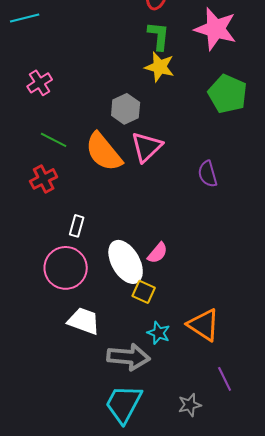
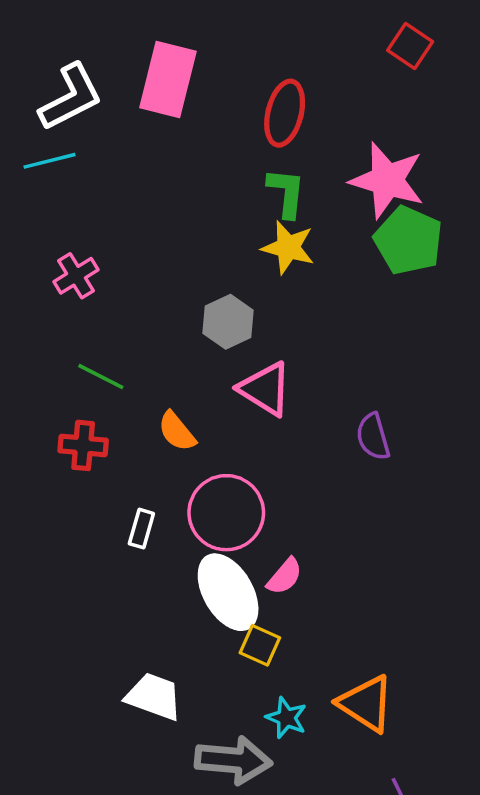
green pentagon: (228, 94) -> (408, 240), moved
pink triangle: (147, 147) -> (265, 389), turned -44
orange semicircle: (104, 152) -> (177, 431), moved, size x0.6
red cross: (44, 179) -> (83, 445), turned 32
pink circle: (66, 268) -> (226, 513), moved

